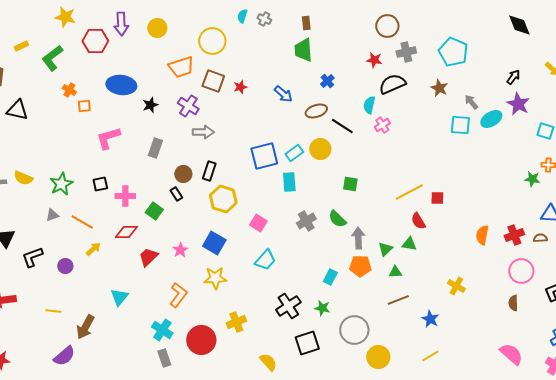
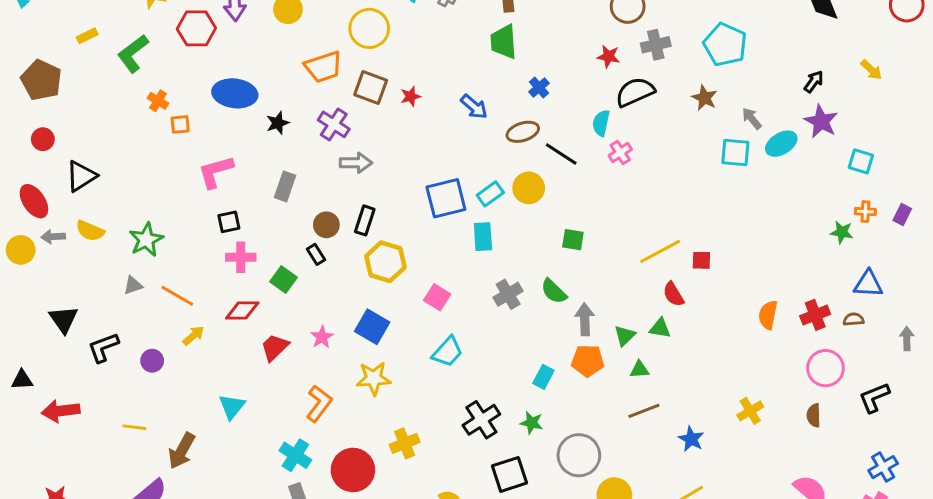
black triangle: (17, 110) -> (81, 176), moved, turned -45
black square: (100, 184) -> (229, 222), moved
yellow cross: (456, 286) -> (750, 411), moved, turned 30

